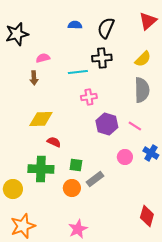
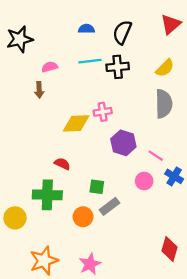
cyan line: (78, 72) -> (90, 61), moved
yellow diamond: (41, 119) -> (76, 123), moved
pink line: (135, 126) -> (156, 156), moved
green square: (76, 165) -> (97, 187), moved
orange star: (23, 226) -> (44, 261), moved

